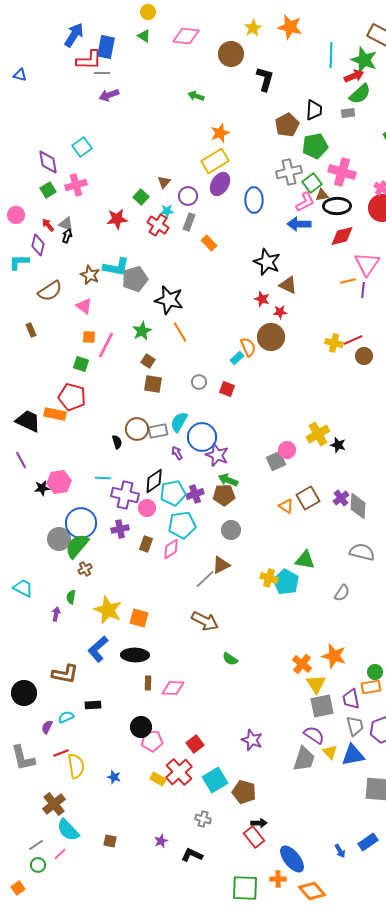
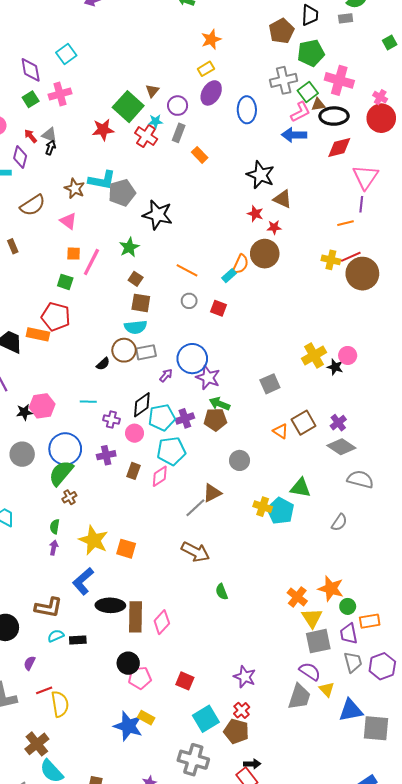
yellow rectangle: (215, 161) -> (206, 69), size x0.6
green square: (141, 197) -> (128, 107), size x1.8
orange line: (348, 281) -> (346, 223), moved
orange line: (180, 332) -> (187, 270), moved, turned -30
orange semicircle: (248, 347) -> (241, 264), turned 48
brown circle: (364, 356) -> (362, 274), size x1.8
cyan semicircle: (179, 422) -> (136, 327), moved, turned -125
black semicircle: (117, 442) -> (103, 364), turned 64
pink circle: (287, 450) -> (348, 355), moved
purple arrow: (177, 453) -> (166, 375), turned 72
purple cross: (125, 495) -> (111, 419), size x0.6
gray diamond: (358, 506) -> (341, 447), moved, turned -60
gray circle: (231, 530) -> (240, 460), moved
gray circle: (59, 539) -> (22, 454), moved
purple arrow: (56, 614) -> (54, 548), moved
black ellipse: (135, 655) -> (110, 605), moved
green semicircle: (230, 659) -> (222, 592), turned 35
green circle: (375, 672) -> (348, 606), moved
brown rectangle: (148, 683) -> (136, 617), size x2.0
pink diamond: (173, 688) -> (162, 622), turned -50
cyan semicircle: (66, 717) -> (56, 636), moved
red square: (195, 744) -> (185, 681), turned -30
blue triangle: (353, 755) -> (351, 710), moved
red cross: (179, 772) -> (242, 710), moved, size x0.6
blue star: (114, 777) -> (128, 726), moved, size x2.0
gray cross: (203, 819) -> (193, 760), size x1.8

